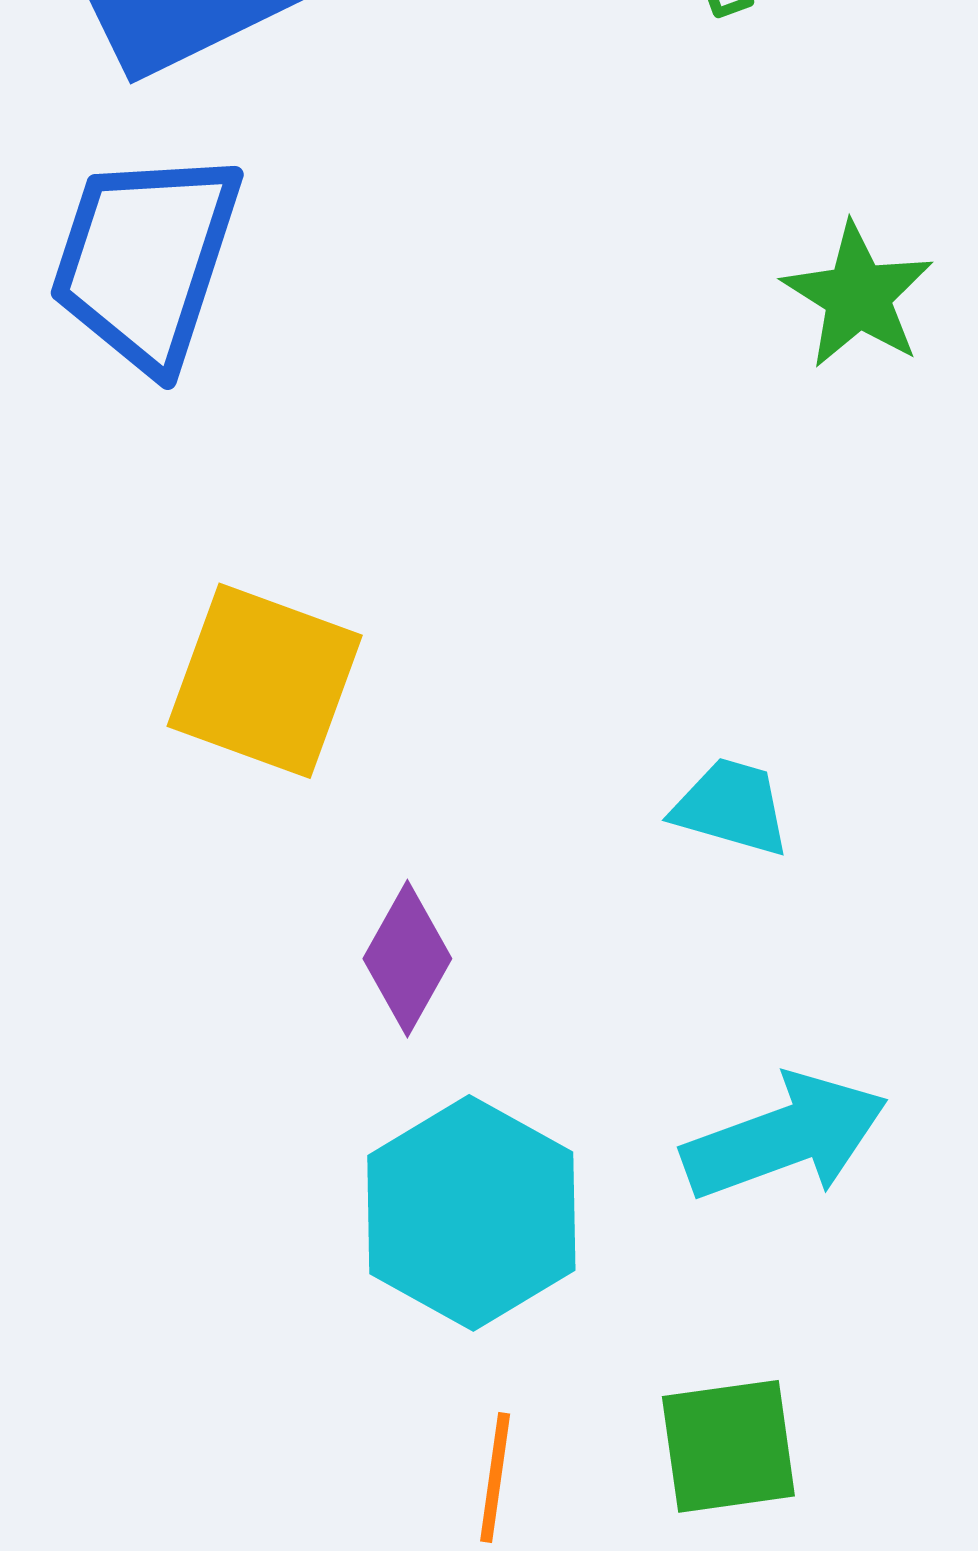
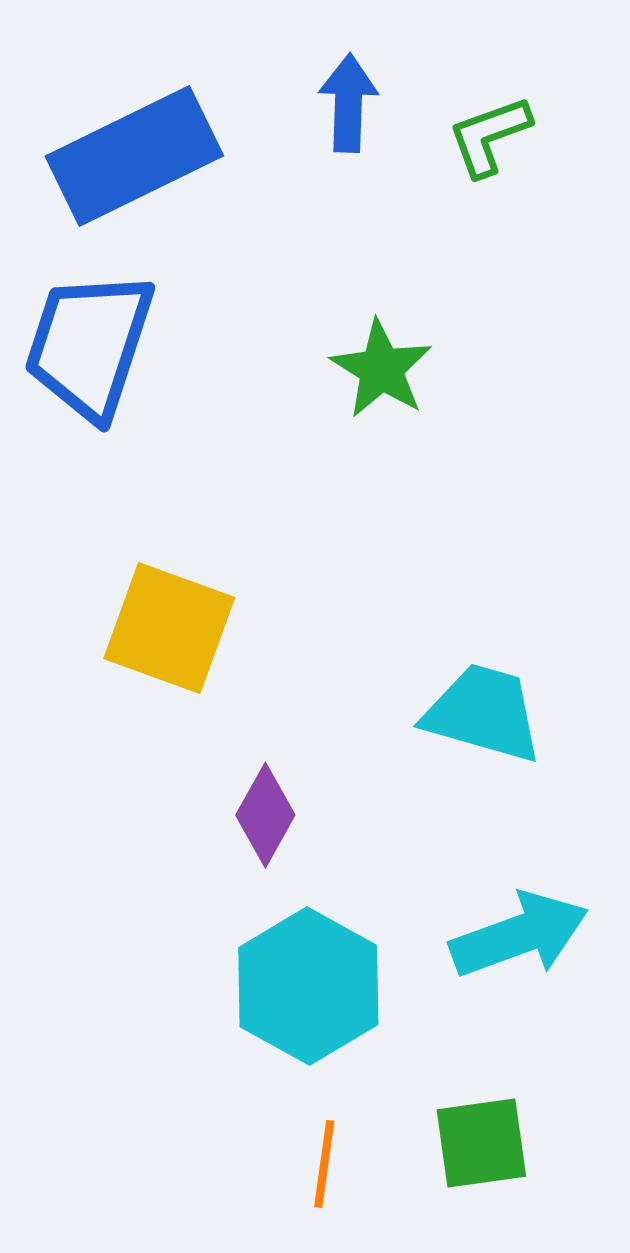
green star: (858, 296) -> (381, 369), moved
cyan trapezoid: (731, 807) -> (483, 713), size x1.5

